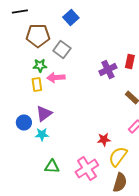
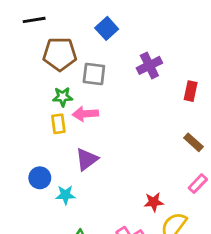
gray square: (62, 50) -> (94, 74), turned -30
purple cross: (108, 70) -> (149, 65), moved
purple triangle: (44, 114) -> (87, 159), moved

